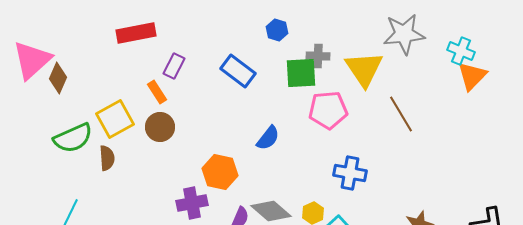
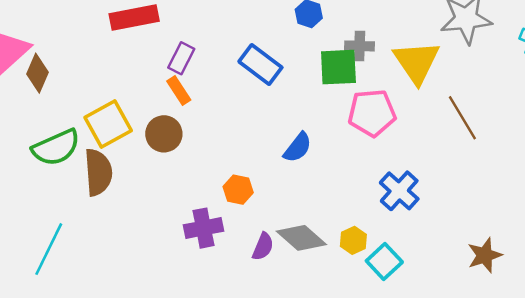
orange rectangle: (157, 92) -> (179, 91), moved
brown semicircle: (107, 158) -> (98, 172), size x1.5
orange hexagon: (220, 172) -> (238, 190), size x0.7
blue cross: (350, 173) -> (399, 191), turned 32

